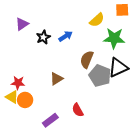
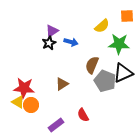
purple triangle: (22, 24) -> (52, 31), moved
blue arrow: (66, 36) -> (71, 42), turned 48
red star: (18, 83) -> (24, 88), size x1.5

